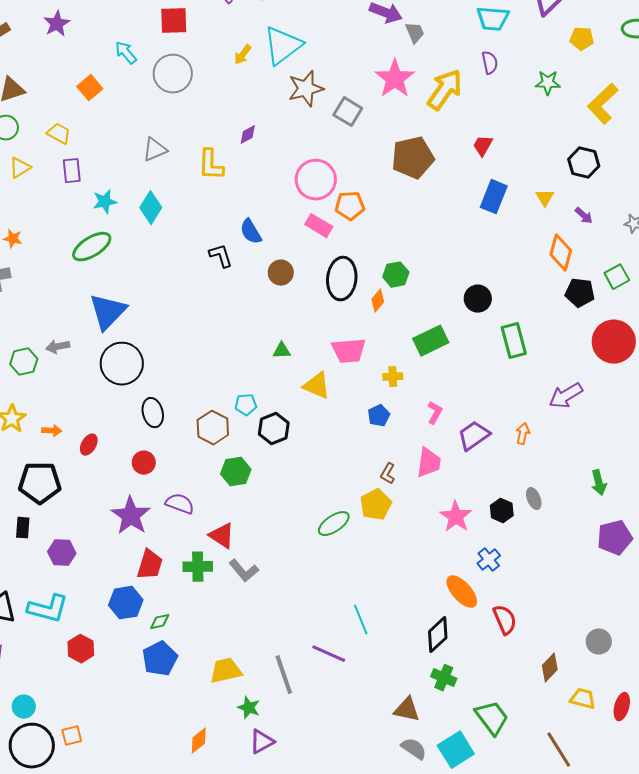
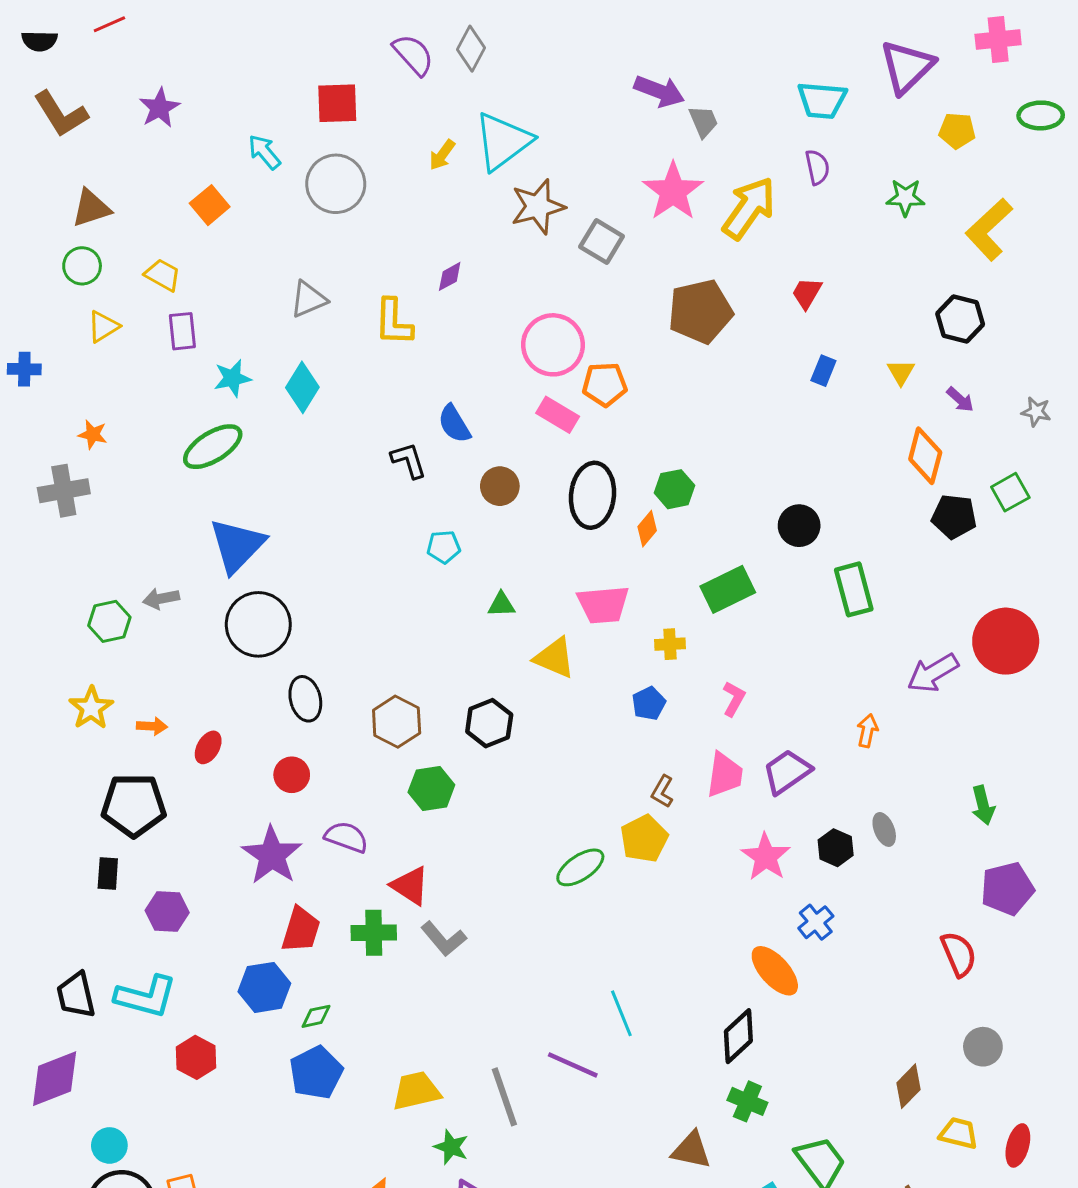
blue rectangle: (494, 197) -> (823, 371), size x0.6
red circle: (614, 342) -> (1006, 641), moved
cyan pentagon: (246, 405) -> (444, 547), moved
purple trapezoid: (474, 436) -> (787, 772), moved
red semicircle: (505, 620) -> (959, 954), moved

